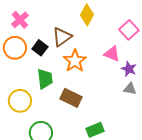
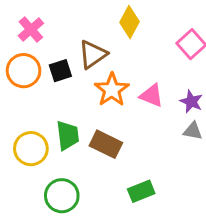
black square: (40, 48) -> (60, 71), turned 35
pink triangle: (112, 54) -> (152, 96), moved
green trapezoid: (45, 79) -> (68, 135), moved

